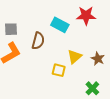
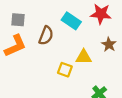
yellow triangle: (75, 57) -> (84, 57), turned 35
brown star: (98, 59) -> (109, 44), moved

